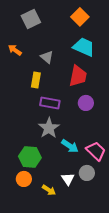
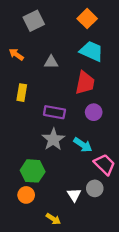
gray triangle: (47, 57) -> (51, 62), turned -40
yellow rectangle: (36, 80) -> (22, 93), moved
cyan arrow: (70, 146) -> (83, 145), moved
yellow arrow: (49, 190) -> (53, 219), moved

